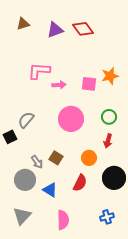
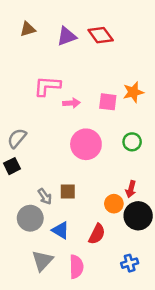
gray semicircle: (26, 120) -> (17, 138), moved
red arrow: (108, 141) -> (131, 189), moved
brown square: (56, 158) -> (68, 192), turned -32
orange circle: (89, 158) -> (114, 204), moved
red semicircle: (80, 183) -> (97, 234), moved
gray triangle: (22, 216) -> (42, 261), moved

